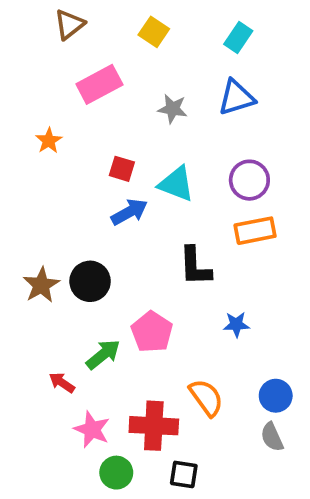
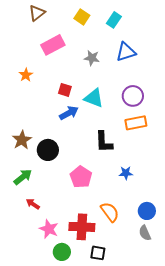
cyan rectangle: (238, 38) -> (114, 20), moved
brown star: (41, 285) -> (22, 140), moved
green arrow: (103, 354) -> (23, 177), moved

